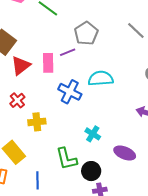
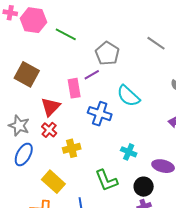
red triangle: (21, 65) -> (51, 107), moved
cyan semicircle: (101, 78) -> (128, 96), turned -125
black circle: (91, 171) -> (144, 187), moved

